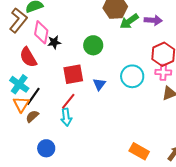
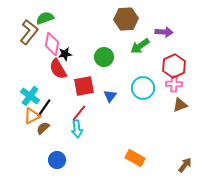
green arrow: (129, 21) -> (140, 46), moved
red semicircle: (28, 57) -> (58, 69), moved
orange triangle: (21, 104) -> (32, 116), turned 30
orange rectangle: (139, 151) -> (135, 158), moved

